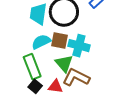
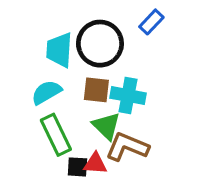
cyan semicircle: (41, 42) -> (46, 92), moved
black square: (35, 86) -> (77, 167), moved, turned -32

